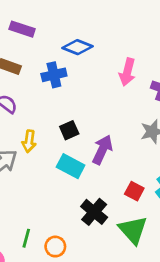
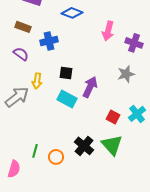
blue cross: (54, 75) -> (49, 41), moved
black square: (69, 130) -> (66, 73), turned 32
black cross: (94, 212) -> (84, 146), moved

